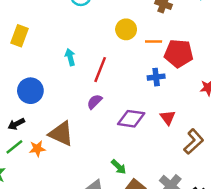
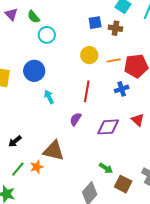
cyan arrow: (70, 57) -> (49, 97), moved
red line: (100, 70) -> (87, 91), moved
blue circle: (30, 91) -> (34, 71), moved
black arrow: (16, 124) -> (15, 141), moved

